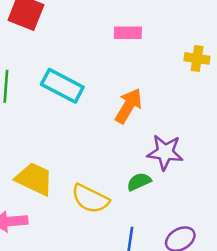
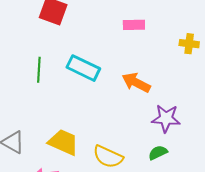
orange arrow: (128, 106) -> (136, 83), turned -92
green semicircle: (139, 182) -> (158, 153), moved

